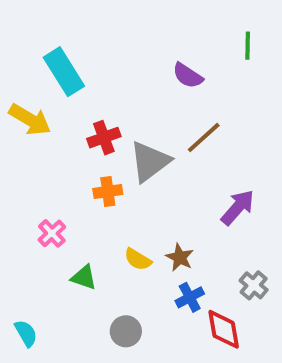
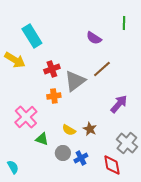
pink cross: (52, 233) -> (26, 117), size x1.6
gray cross: (254, 285) -> (127, 143), size x1.5
blue cross: (190, 297) -> (81, 158), moved
gray circle: (126, 331) -> (63, 153), moved

